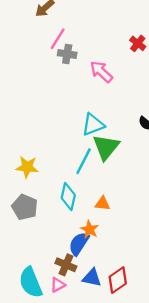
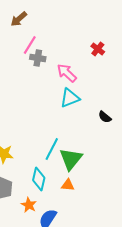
cyan triangle: (93, 125) -> (70, 98), moved
green triangle: (106, 147) -> (71, 159), moved
orange star: (90, 229) -> (29, 205), moved

